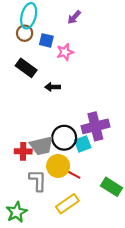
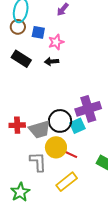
black arrow: (53, 87) -> (52, 61), moved
red cross: (23, 151) -> (17, 125), moved

